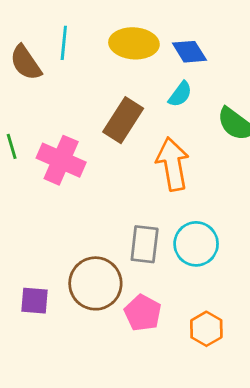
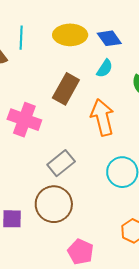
gray rectangle: (145, 244) -> (61, 163), moved, turned 48
pink pentagon: (143, 313) -> (81, 252), moved

